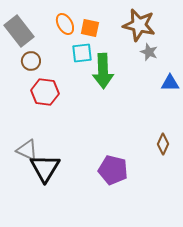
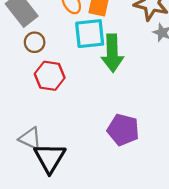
cyan square: (82, 53) -> (90, 34), size x1.4
purple pentagon: (113, 170) -> (123, 130), moved

